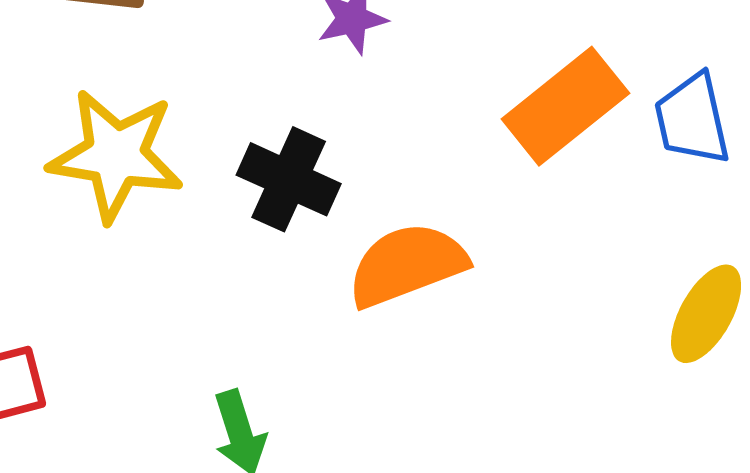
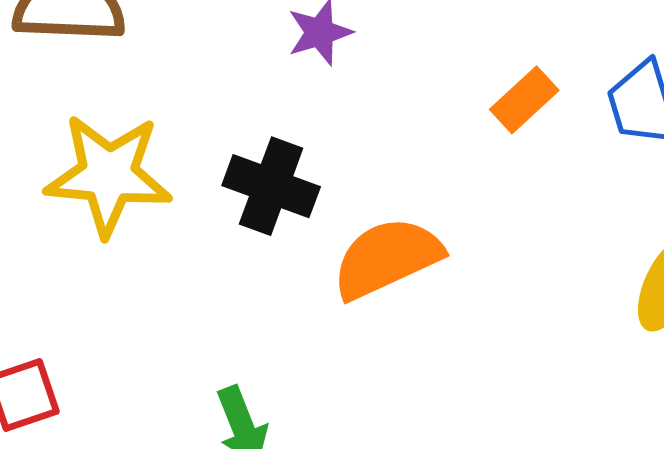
orange rectangle: (565, 106) -> (524, 100), size x0.6

